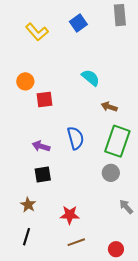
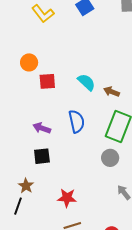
cyan semicircle: (91, 78) -> (86, 82), moved
black line: (26, 237) -> (18, 206), moved

